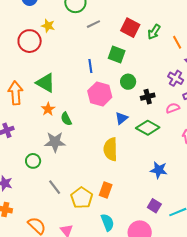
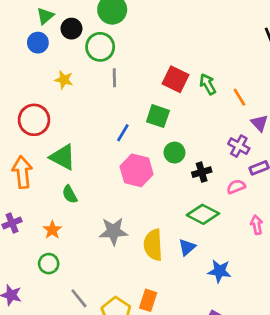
gray line: (93, 24) -> (114, 78), moved, turned -64
green arrow: (154, 32) -> (208, 84), turned 119
red circle: (30, 41) -> (34, 120), moved
blue line: (90, 66) -> (123, 133), turned 40
orange star: (48, 109) -> (52, 230), moved
blue triangle: (122, 118) -> (187, 247), moved
green semicircle: (66, 119) -> (70, 194), moved
gray star: (55, 142) -> (113, 231), moved

